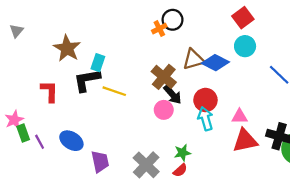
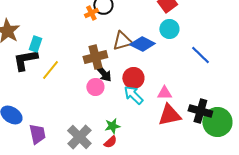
brown cross: (164, 77) -> (95, 57), turned 35
yellow line: (114, 91) -> (50, 70), turned -70
cyan arrow: (205, 119) -> (133, 95), turned -30

